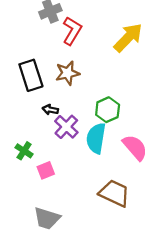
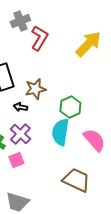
brown star: (67, 73) -> (35, 89), moved
purple cross: (66, 127) -> (20, 134), moved

